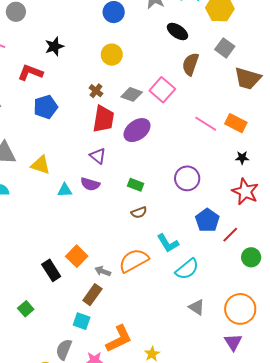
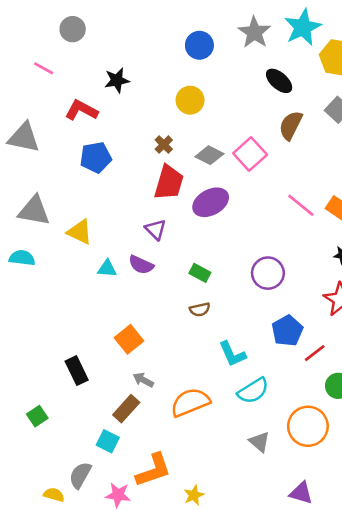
orange square: (77, 256) -> (129, 339), moved
orange semicircle: (134, 260) -> (190, 402), moved
orange circle: (240, 309) -> (308, 426), moved
purple triangle: (233, 342) -> (301, 493), turned -48

